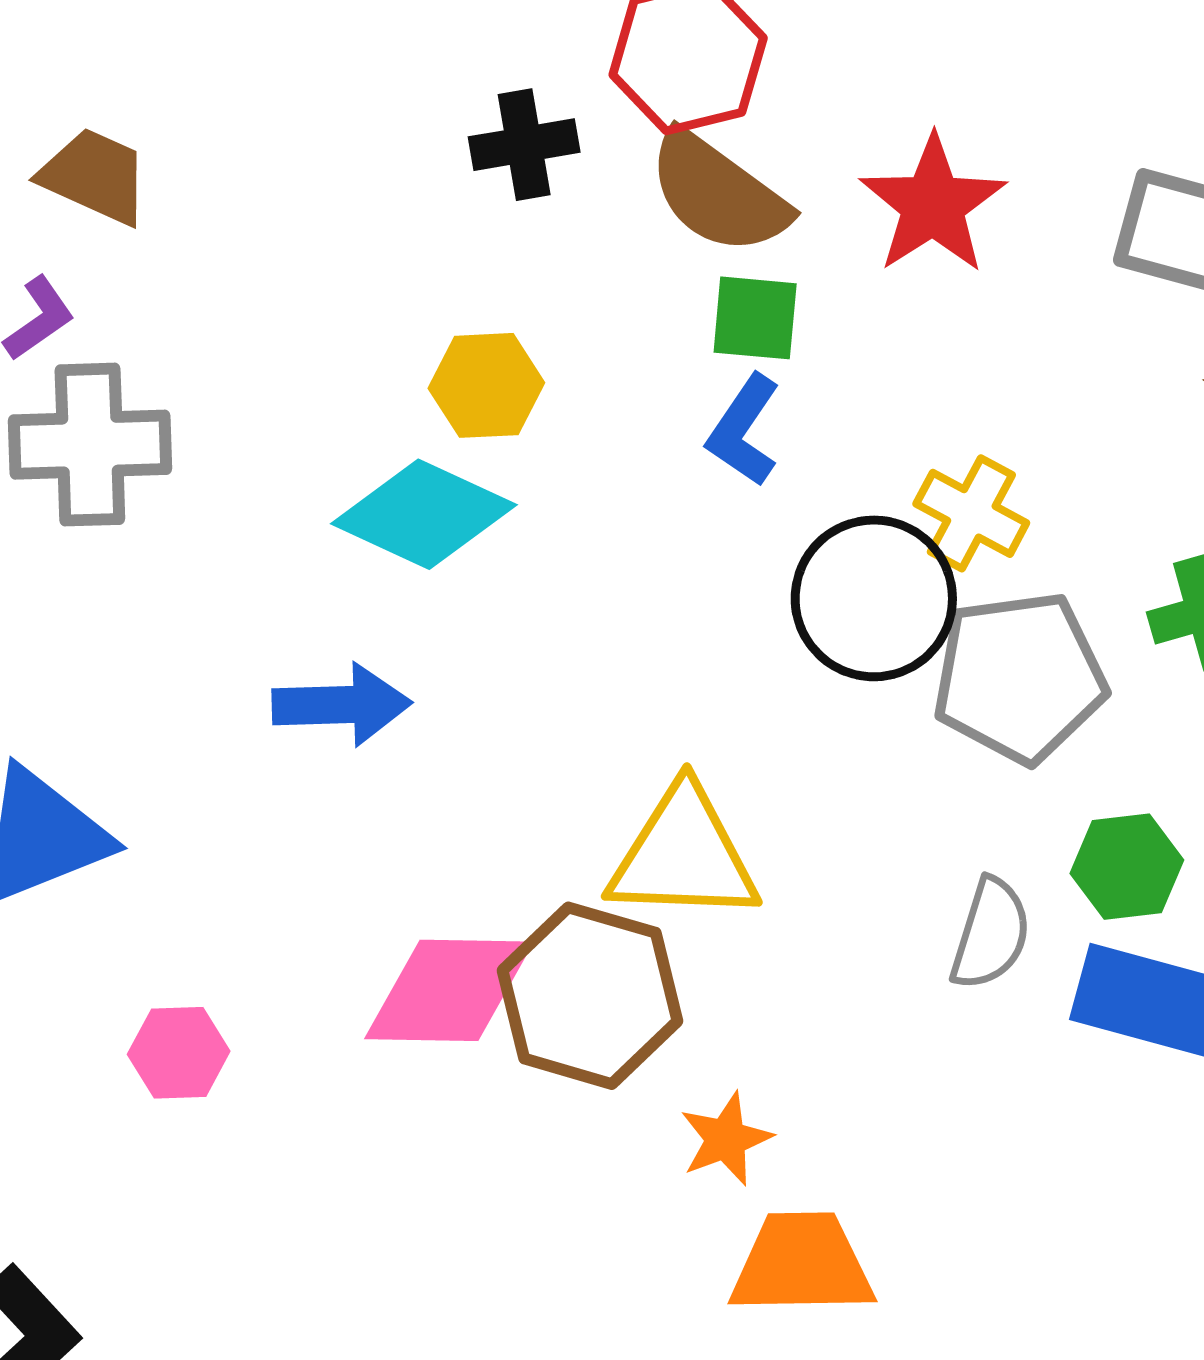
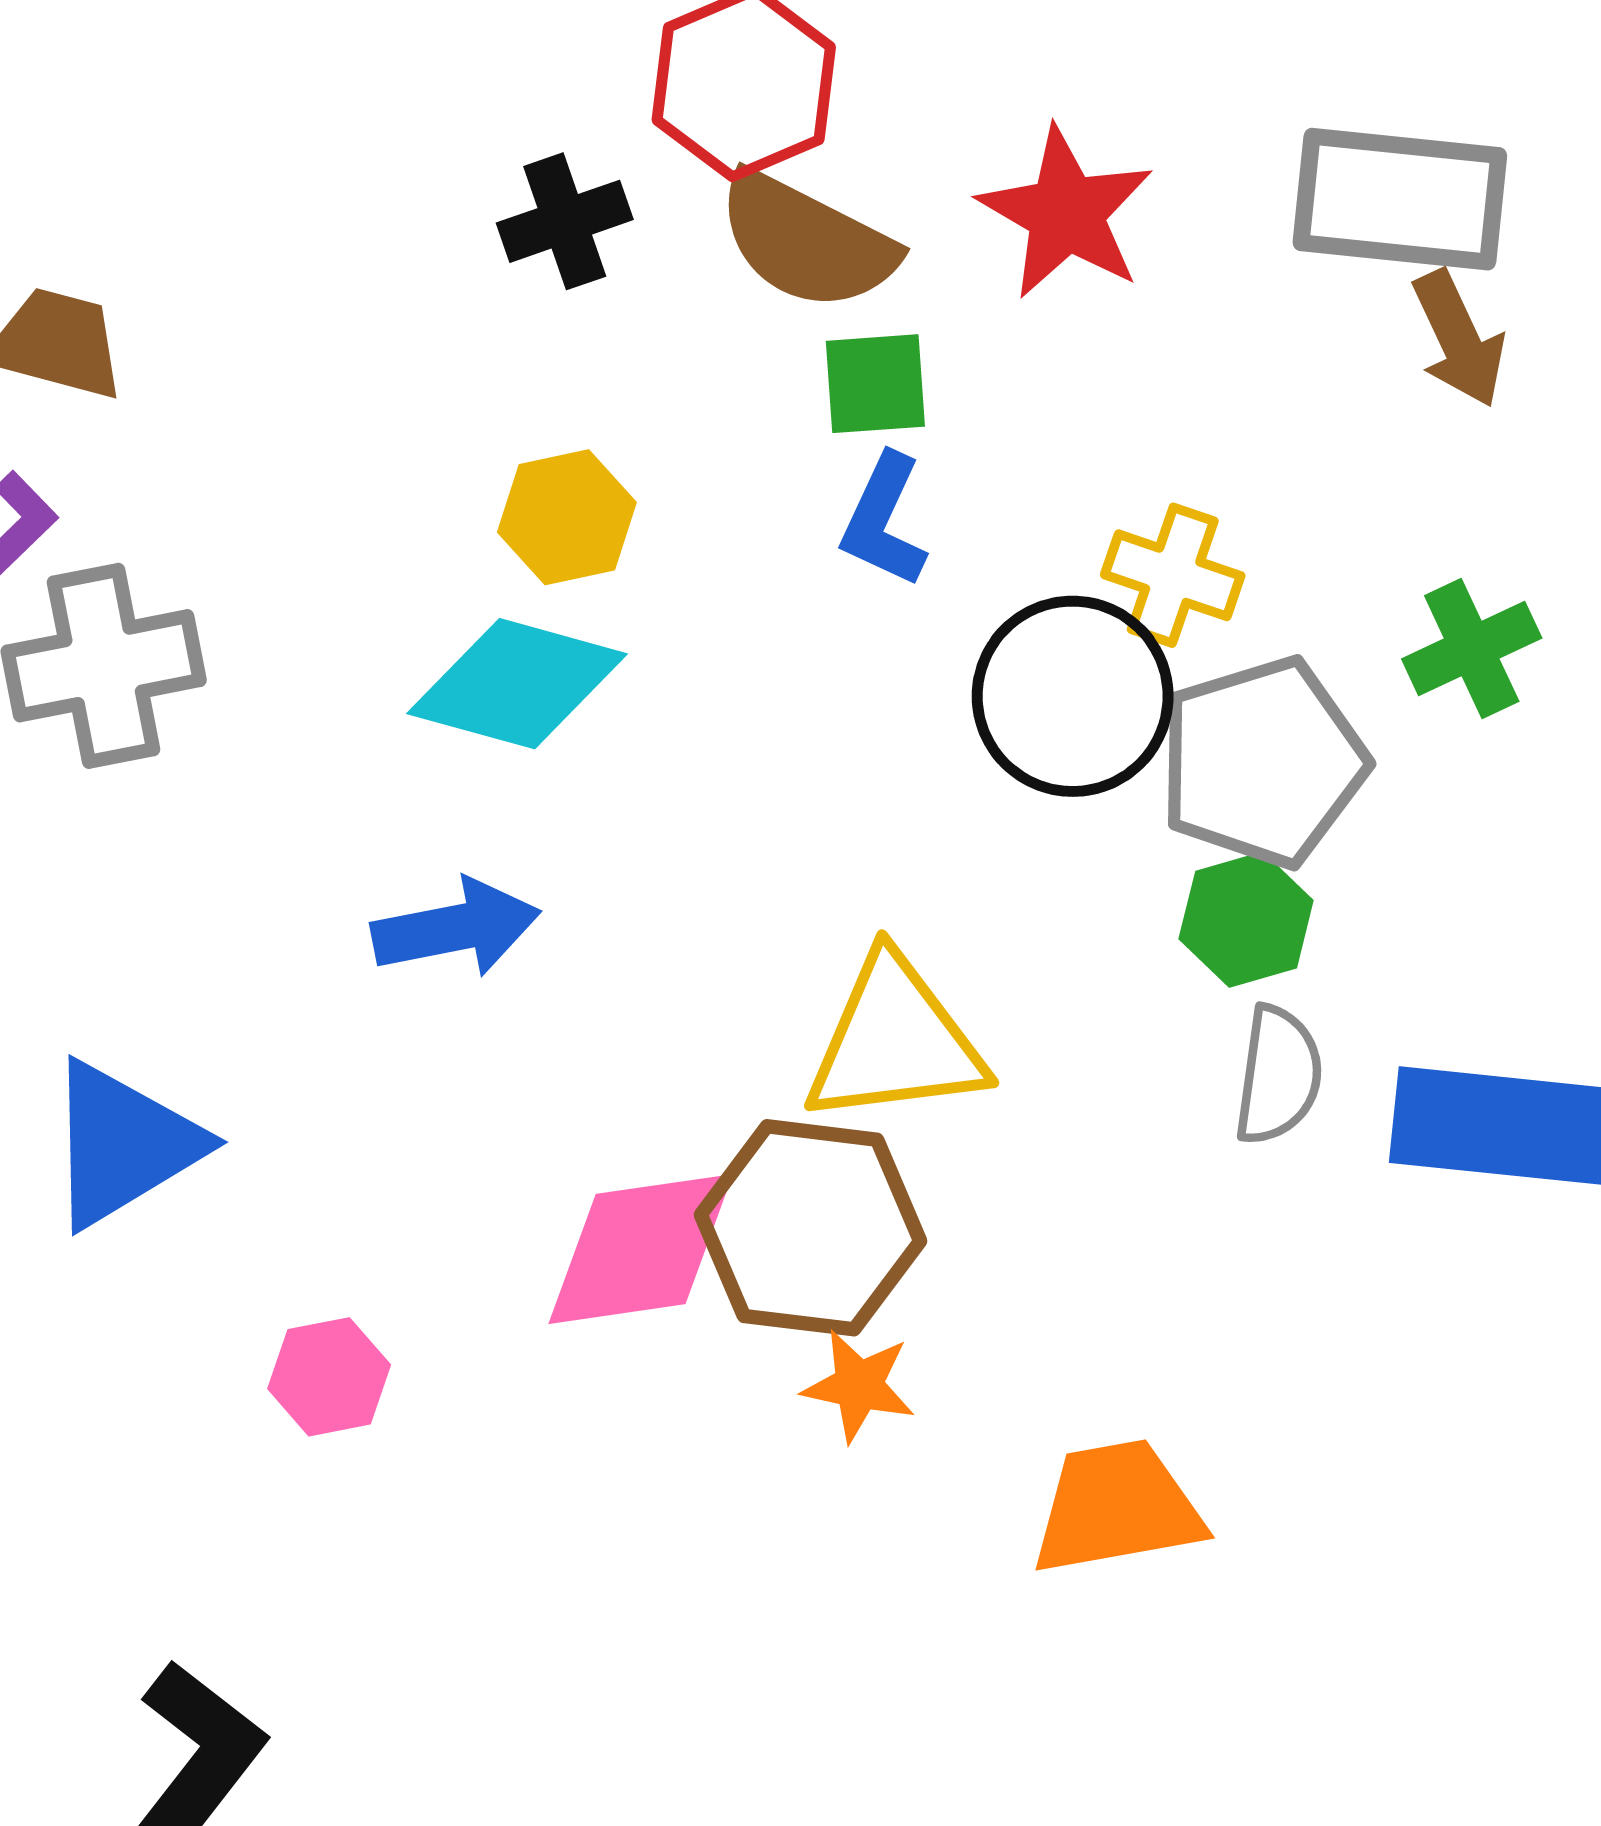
green hexagon: (1127, 867) -> (1246, 920), moved
orange star: (726, 1139) -> (859, 1386), moved, turned -30

